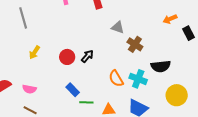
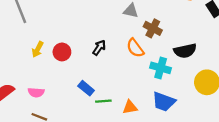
red circle: (67, 57) -> (62, 52), moved
orange semicircle: (116, 78) -> (135, 48), moved

